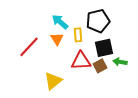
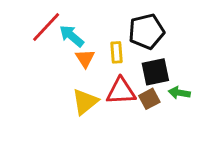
cyan arrow: (60, 22) -> (72, 36), moved
red line: (29, 47) -> (46, 27), moved
yellow triangle: (53, 81) -> (85, 102), moved

